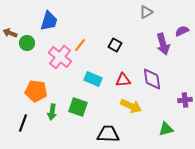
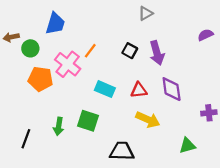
gray triangle: (146, 12) -> (146, 13), moved
brown arrow: (10, 33) -> (11, 37), turned -32
purple arrow: (163, 44) -> (157, 53), moved
orange pentagon: (36, 91) -> (41, 79), moved

